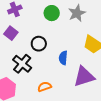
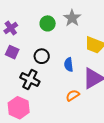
orange semicircle: (44, 87) -> (73, 95), moved

